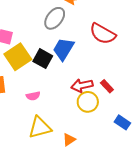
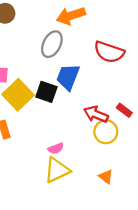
red arrow: (82, 85) -> (96, 114), turned 45
pink semicircle: (33, 96) -> (56, 148), moved
orange triangle: (69, 140) -> (106, 177), moved, turned -40

